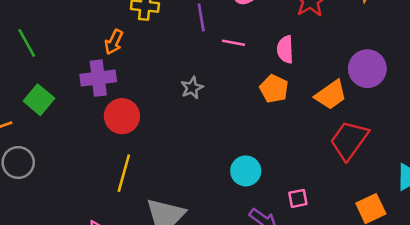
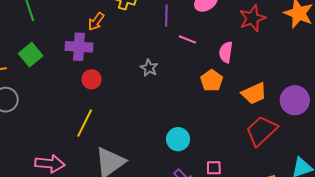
purple circle: (367, 69) -> (295, 100), moved
gray star: (192, 88) -> (149, 68), turned -30
red circle: (122, 116) -> (92, 79), size x0.7

